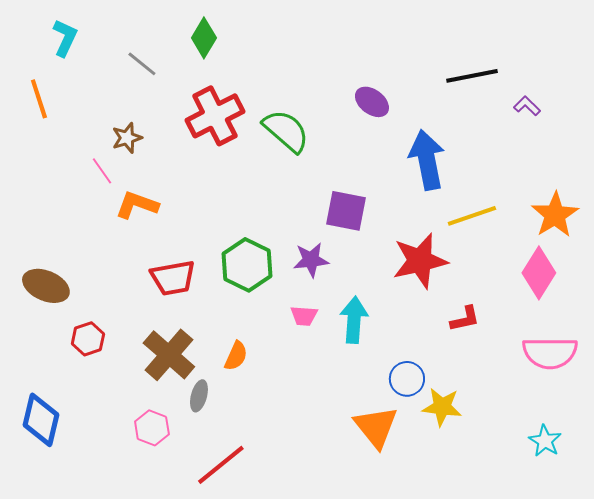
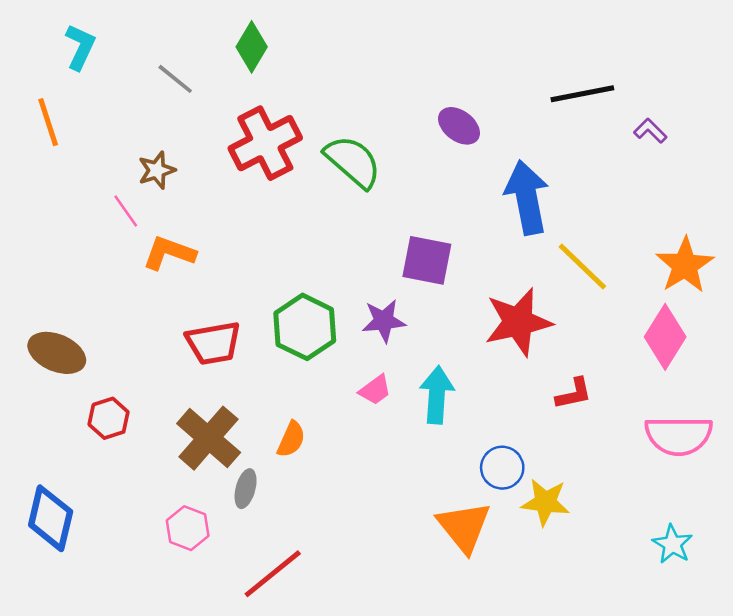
yellow line: (472, 216) -> (582, 267), turned 63
pink trapezoid: (304, 316) -> (375, 390), turned -40

